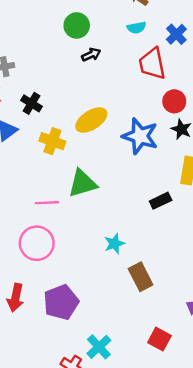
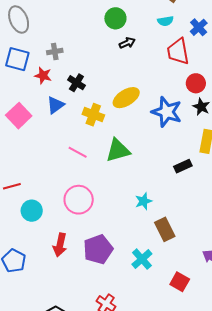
pink line: (47, 203) -> (78, 152), moved, turned 30
cyan cross: (99, 347) -> (142, 259), moved

